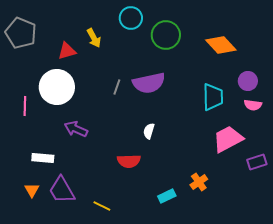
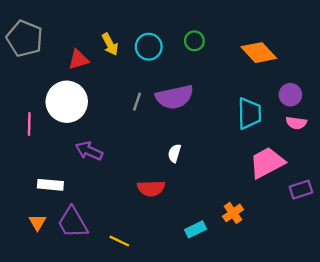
cyan circle: (131, 18) -> (149, 47), moved
green circle: (166, 35) -> (194, 41), size x0.6

